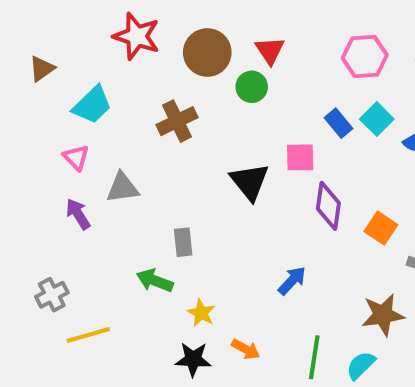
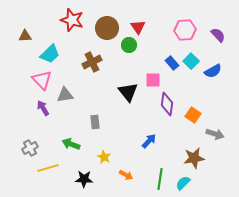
brown triangle: (42, 69) -> (25, 36), turned 32
pink triangle: (76, 157) -> (42, 80), size x1.5
green arrow: (155, 281) -> (71, 144), moved
black star: (193, 359) -> (84, 179), moved

